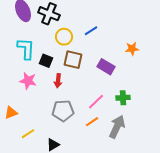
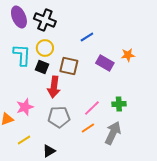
yellow circle: (64, 37) -> (45, 48), moved
purple rectangle: (106, 67) -> (105, 63), moved
pink star: (28, 81) -> (25, 107), moved, turned -30
red arrow: (58, 81) -> (54, 87), size x1.5

